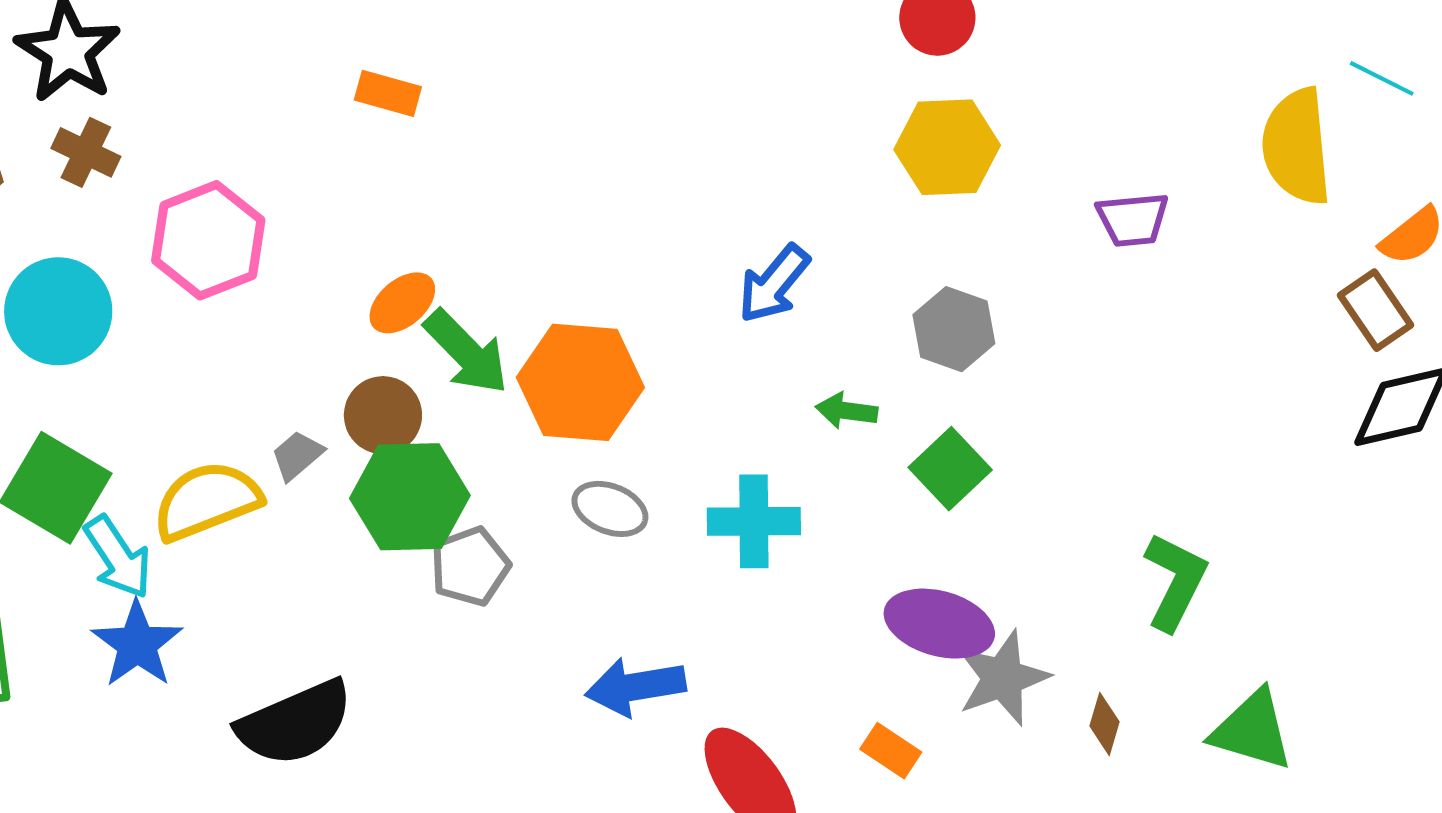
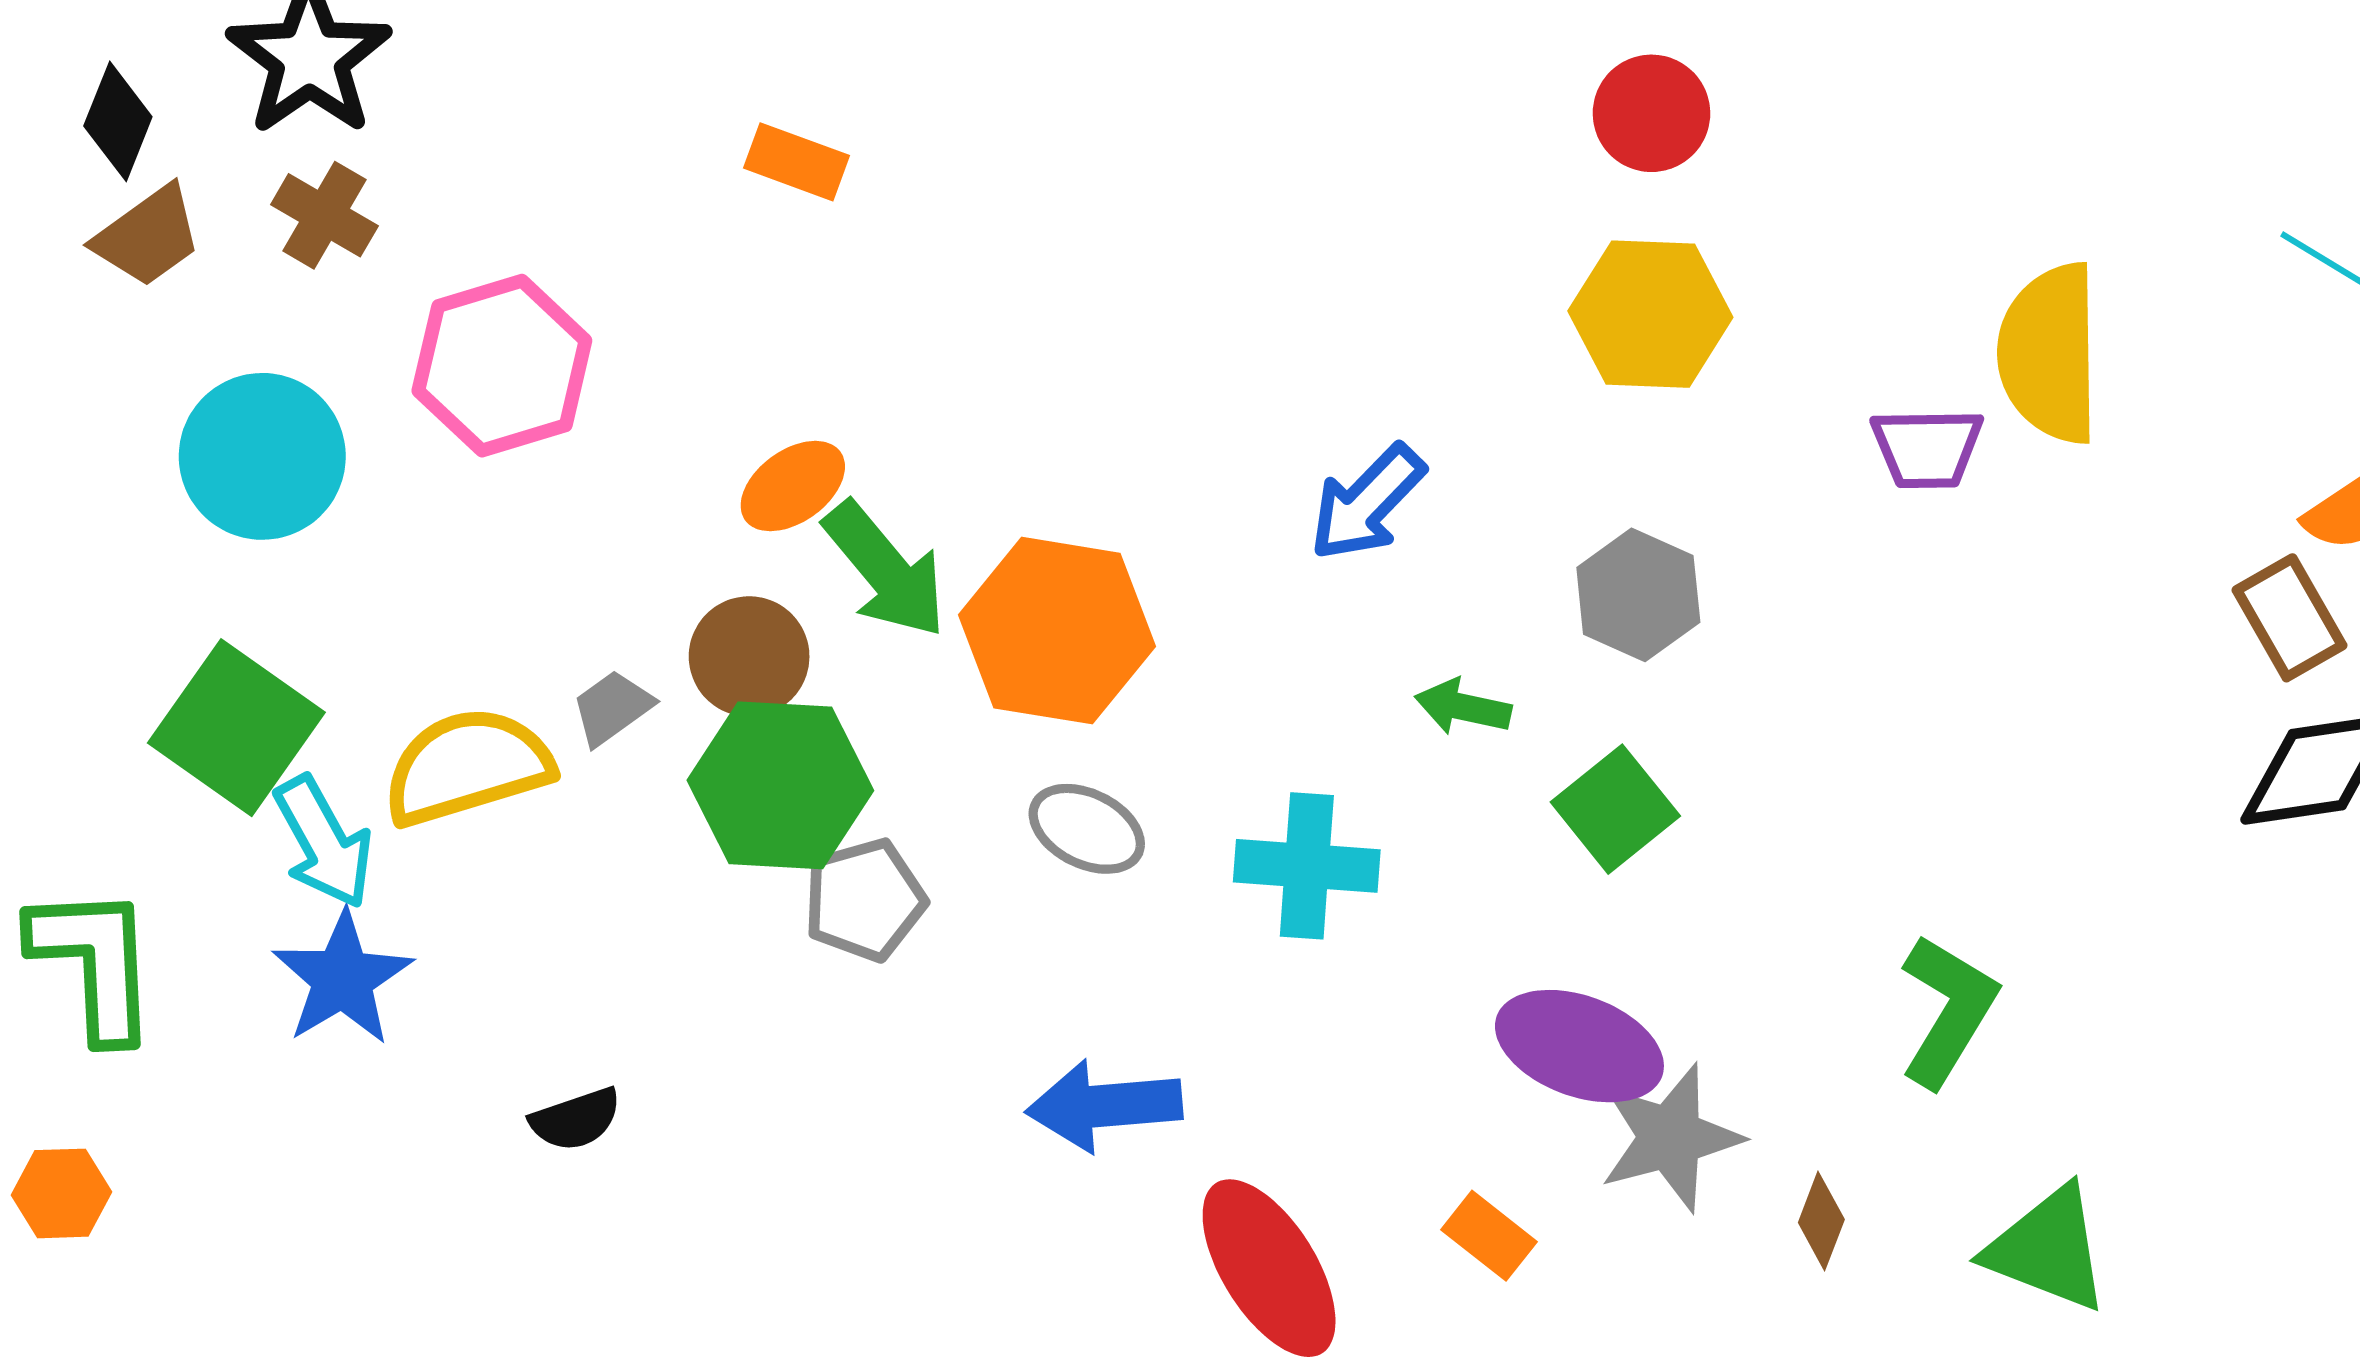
yellow semicircle: (1297, 147) -> (2050, 353), moved
black semicircle: (295, 723) -> (576, 1119), size x0.5

